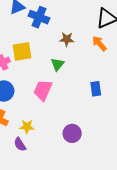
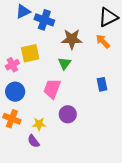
brown star: (67, 39) -> (72, 39), size x1.5
purple circle: (72, 133) -> (68, 114), moved

